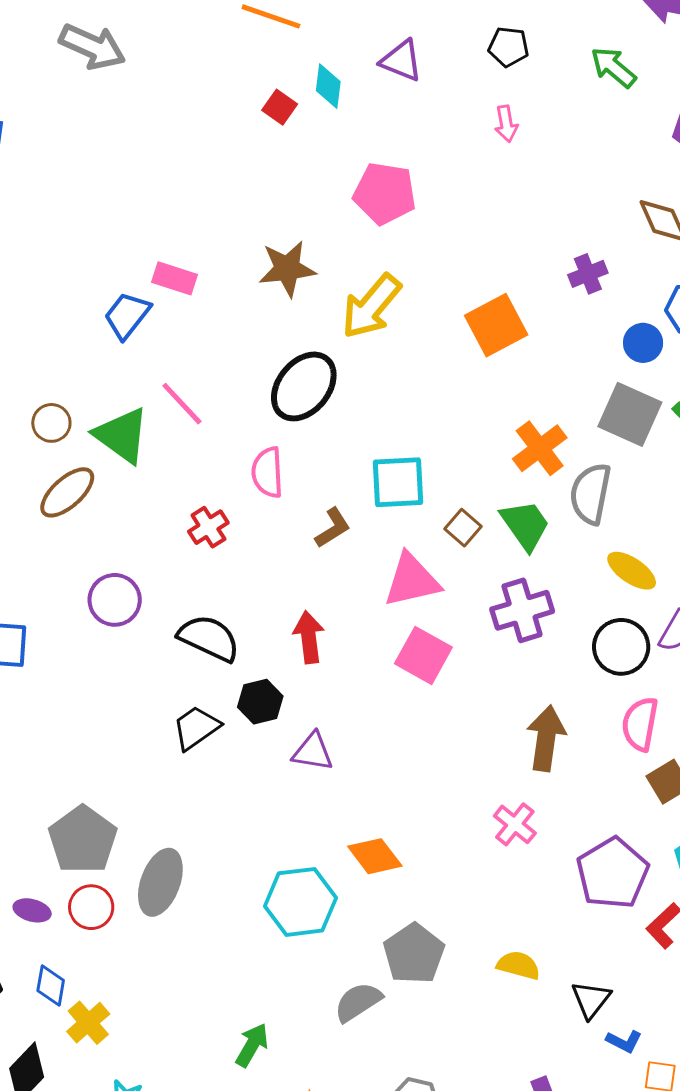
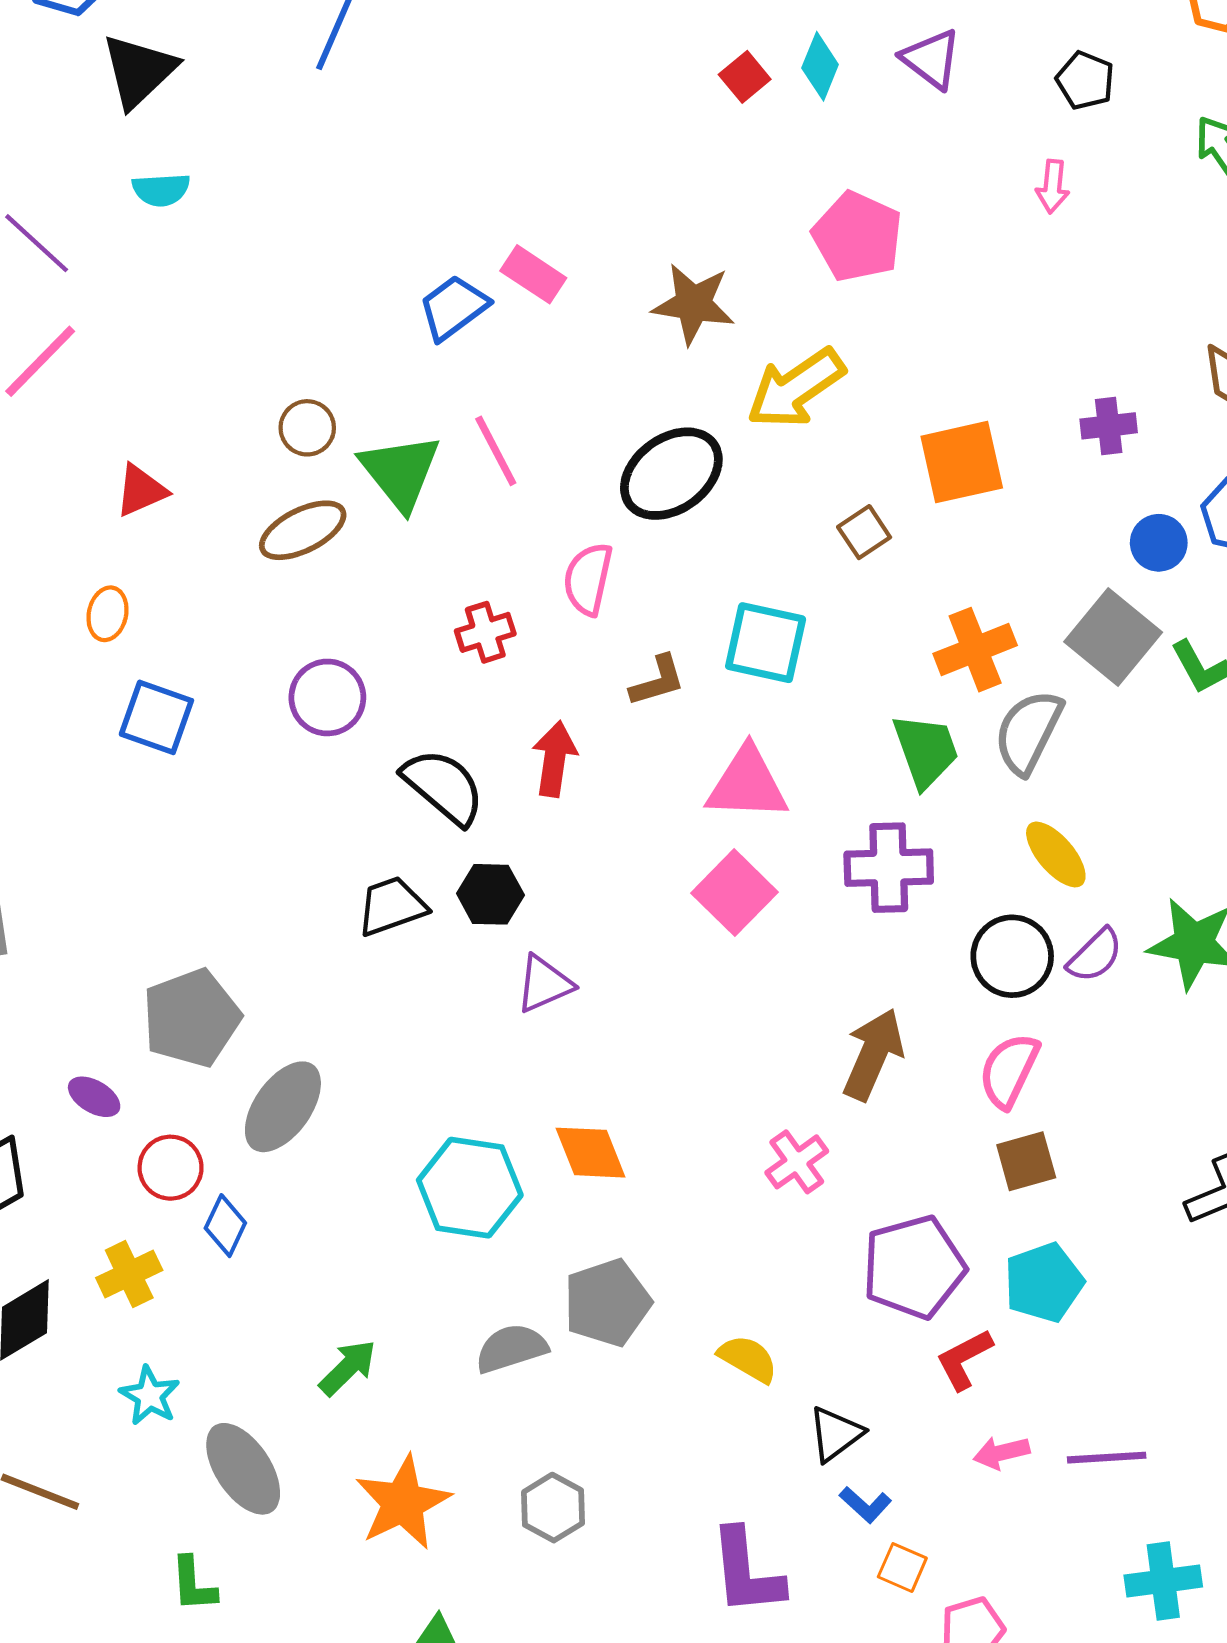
brown square: (463, 528) -> (864, 532), moved
red arrow: (309, 637) -> (555, 759), moved
purple triangle: (313, 752) -> (544, 984), turned -48
red circle: (91, 907) -> (171, 1168), moved
blue diamond: (51, 986) -> (225, 1226), moved

